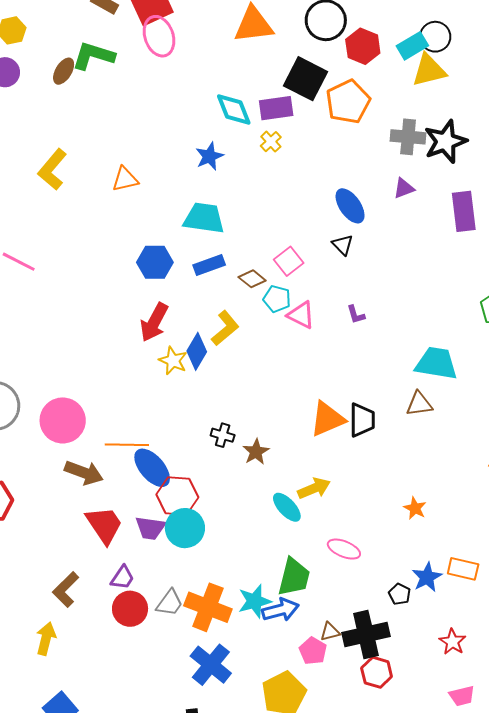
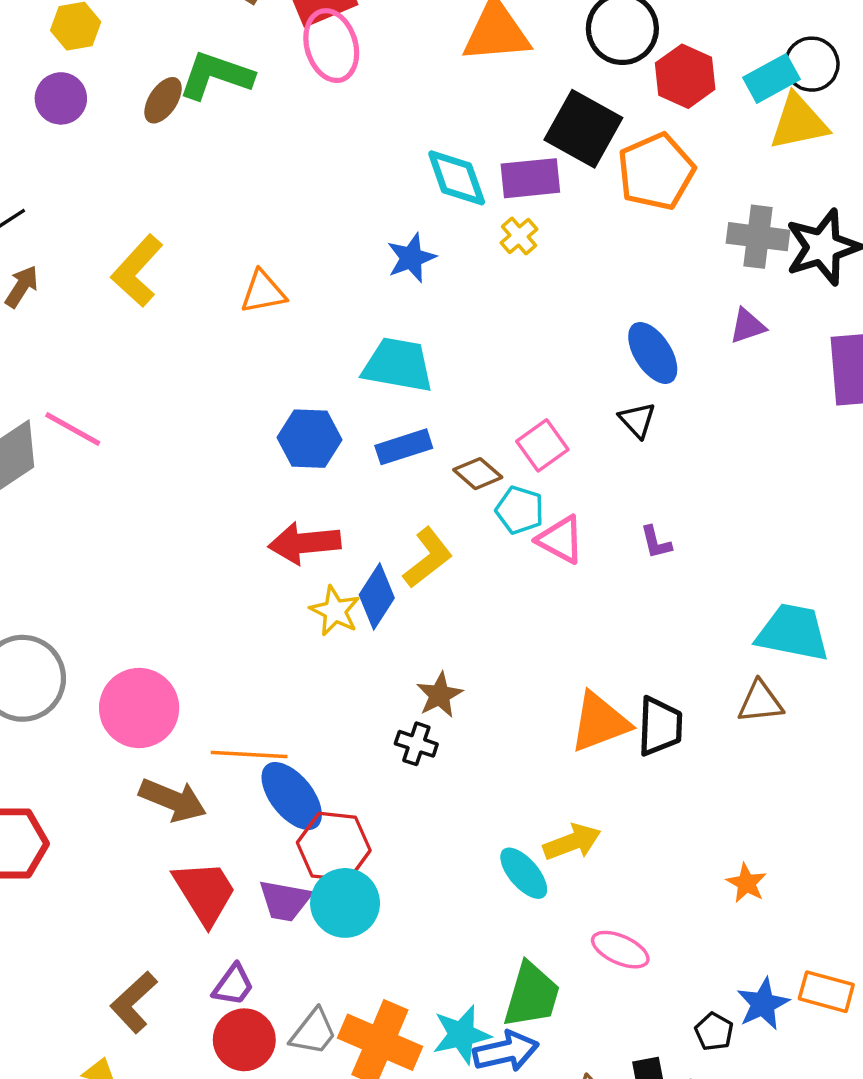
red arrow: (154, 322) -> (304, 543), turned 54
brown star: (256, 452) -> (440, 695), moved

